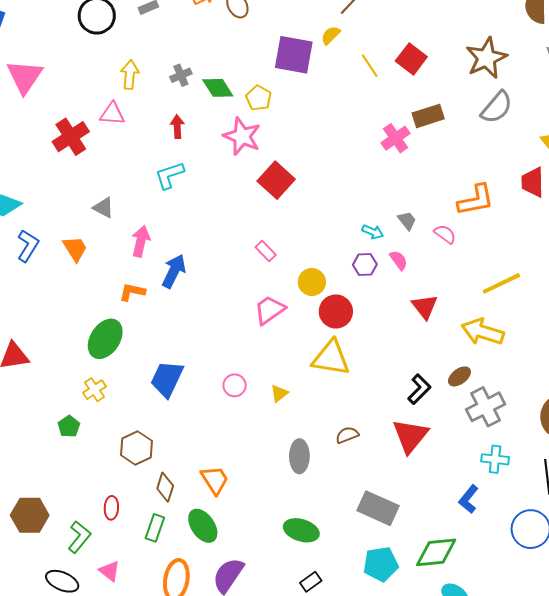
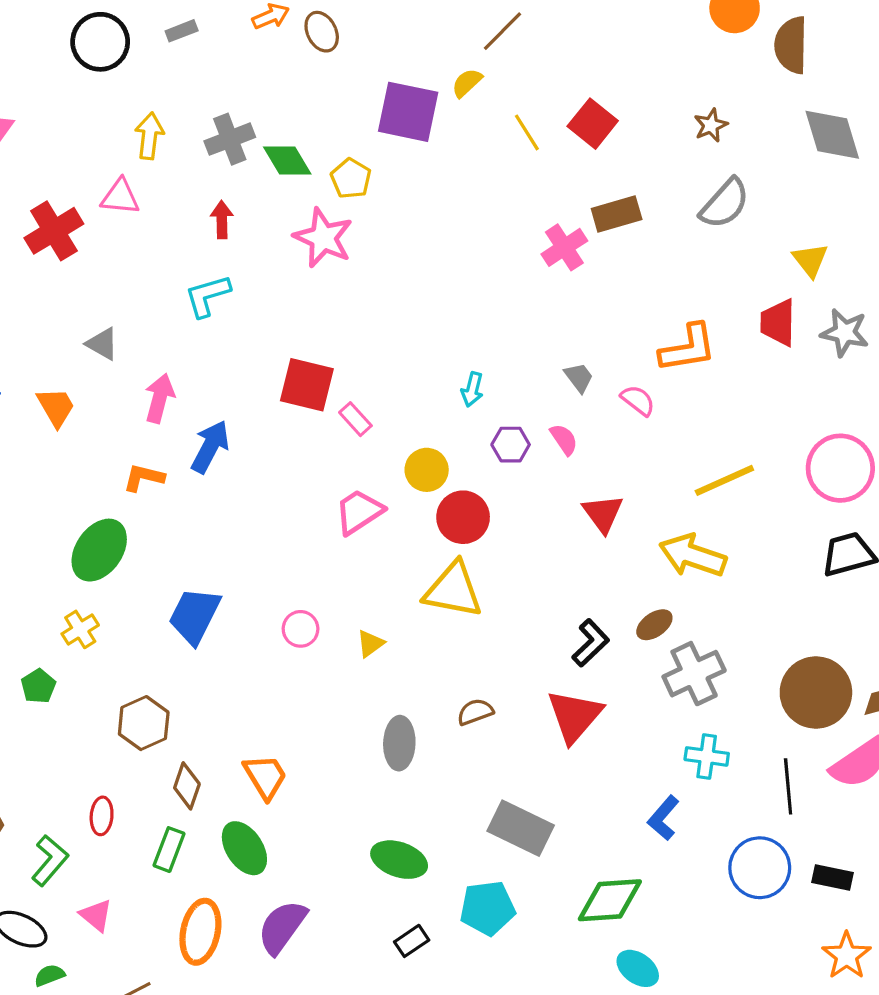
brown star: (486, 58) -> (711, 125), size x0.5
gray cross: (181, 75) -> (230, 139), size x1.4
red square: (276, 180) -> (307, 385), moved, turned -30
cyan arrow: (373, 232) -> (472, 389), moved, turned 80
cyan pentagon: (381, 564) -> (487, 908), moved

